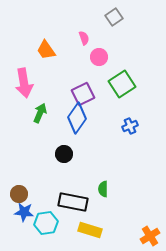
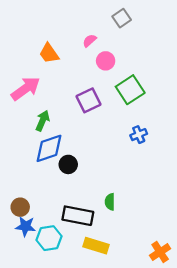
pink semicircle: (84, 38) -> (90, 41), turned -112
pink arrow: (24, 83) -> (26, 89), turned -116
blue diamond: (77, 118) -> (49, 148), moved, turned 36

